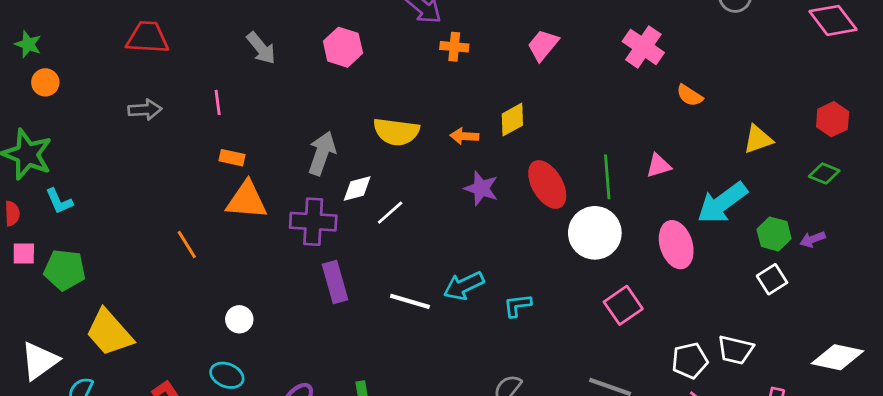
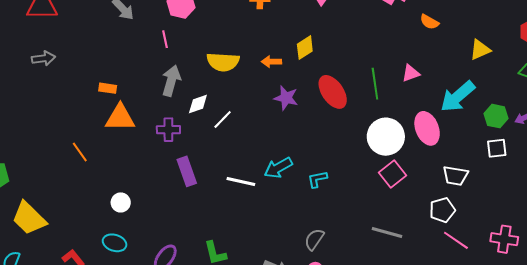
pink line: (218, 102) -> (165, 39), moved
purple cross: (313, 222) -> (168, 130), size x0.7
white circle: (595, 233) -> (386, 137), moved
white square: (772, 279) -> (497, 148), turned 30
white trapezoid: (735, 350) -> (455, 176), moved

